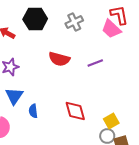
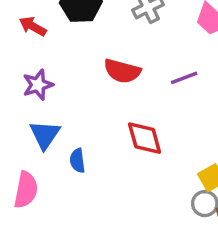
red diamond: (75, 111) -> (145, 138), moved

